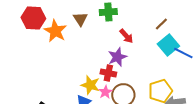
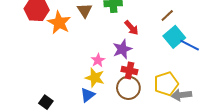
red cross: (108, 73) -> (129, 71), moved
pink star: (105, 92) -> (98, 60), moved

